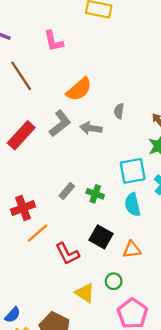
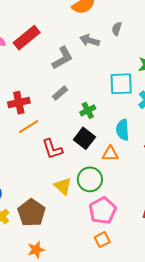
gray L-shape: (60, 123) -> (62, 58), moved
green cross: (95, 194) -> (88, 110), moved, turned 35
cyan semicircle: (133, 205) -> (123, 130), moved
green circle: (114, 281) -> (90, 179), size x1.6

